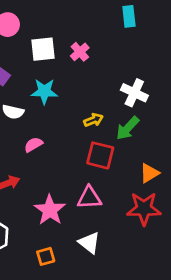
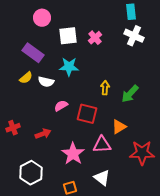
white cross: (134, 93) -> (134, 36), moved
yellow arrow: (93, 120) -> (105, 88), turned -64
red square: (100, 155) -> (87, 114), moved
orange triangle: (149, 173) -> (119, 127), moved

